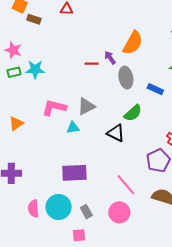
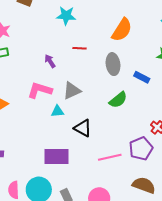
purple arrow: (110, 58) -> (50, 61), moved
cyan star: (35, 69) -> (66, 16), moved
black triangle: (116, 133) -> (83, 128), moved
pink line: (126, 185) -> (110, 157), moved, turned -65

